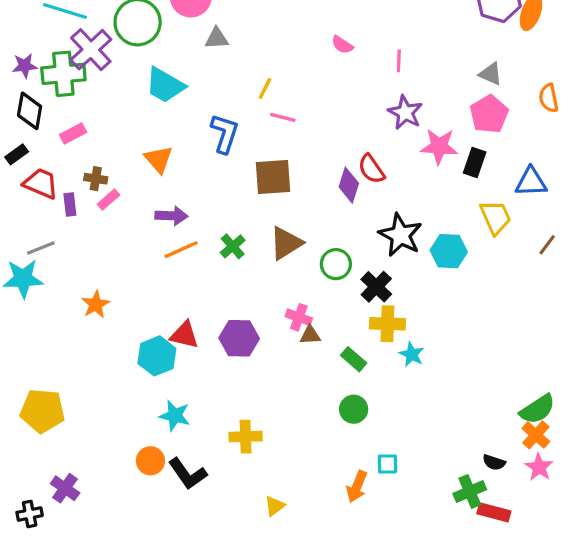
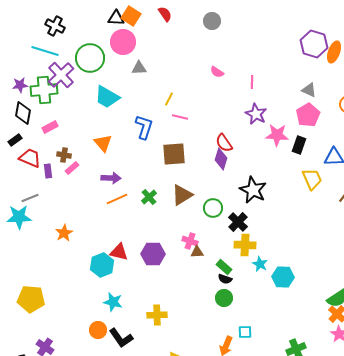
red semicircle: (371, 169) -> (224, 143), moved
cyan hexagon: (449, 251) -> (283, 277), moved
black semicircle: (494, 462) -> (225, 279), moved

